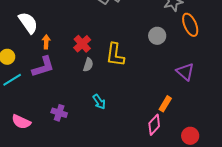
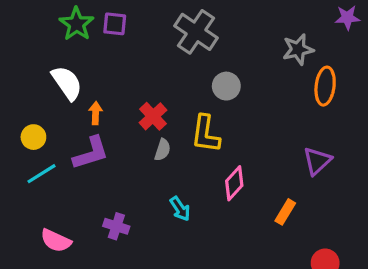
orange ellipse: (190, 25) -> (325, 86), turned 30
gray circle: (157, 36) -> (226, 86), moved
purple triangle: (185, 72) -> (317, 161), turned 36
pink diamond: (154, 125) -> (234, 183), moved

